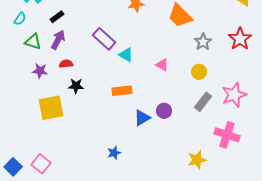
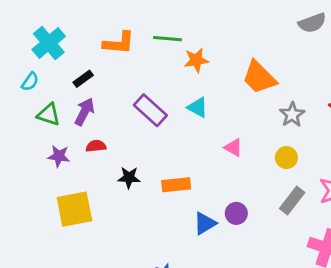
cyan triangle: (126, 55) -> (198, 107), moved
black star: (76, 86) -> (129, 178), moved

